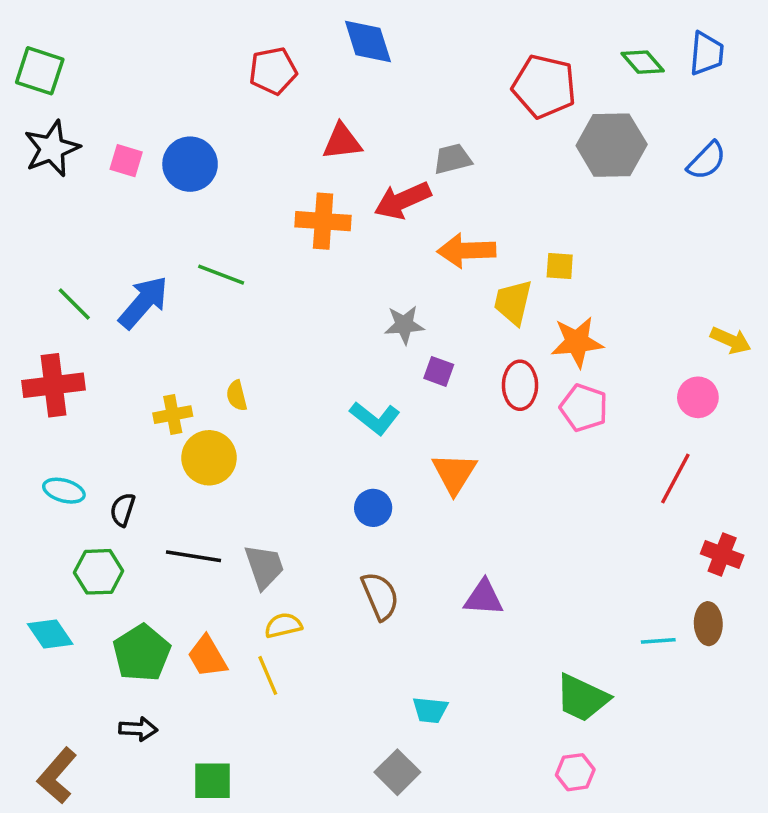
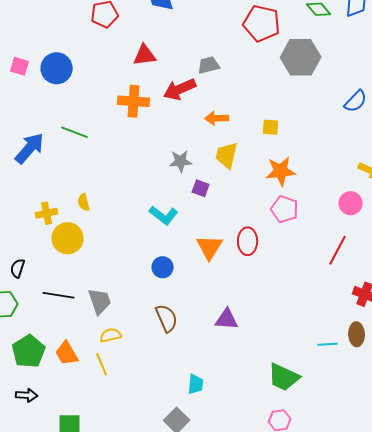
blue semicircle: (707, 161) -> (356, 101), moved
orange arrow: (466, 250) -> (217, 118), size x0.7
yellow trapezoid: (513, 302) -> (227, 155), moved
red ellipse: (520, 385) -> (248, 241), moved
cyan trapezoid: (430, 710) -> (196, 384), turned -90

